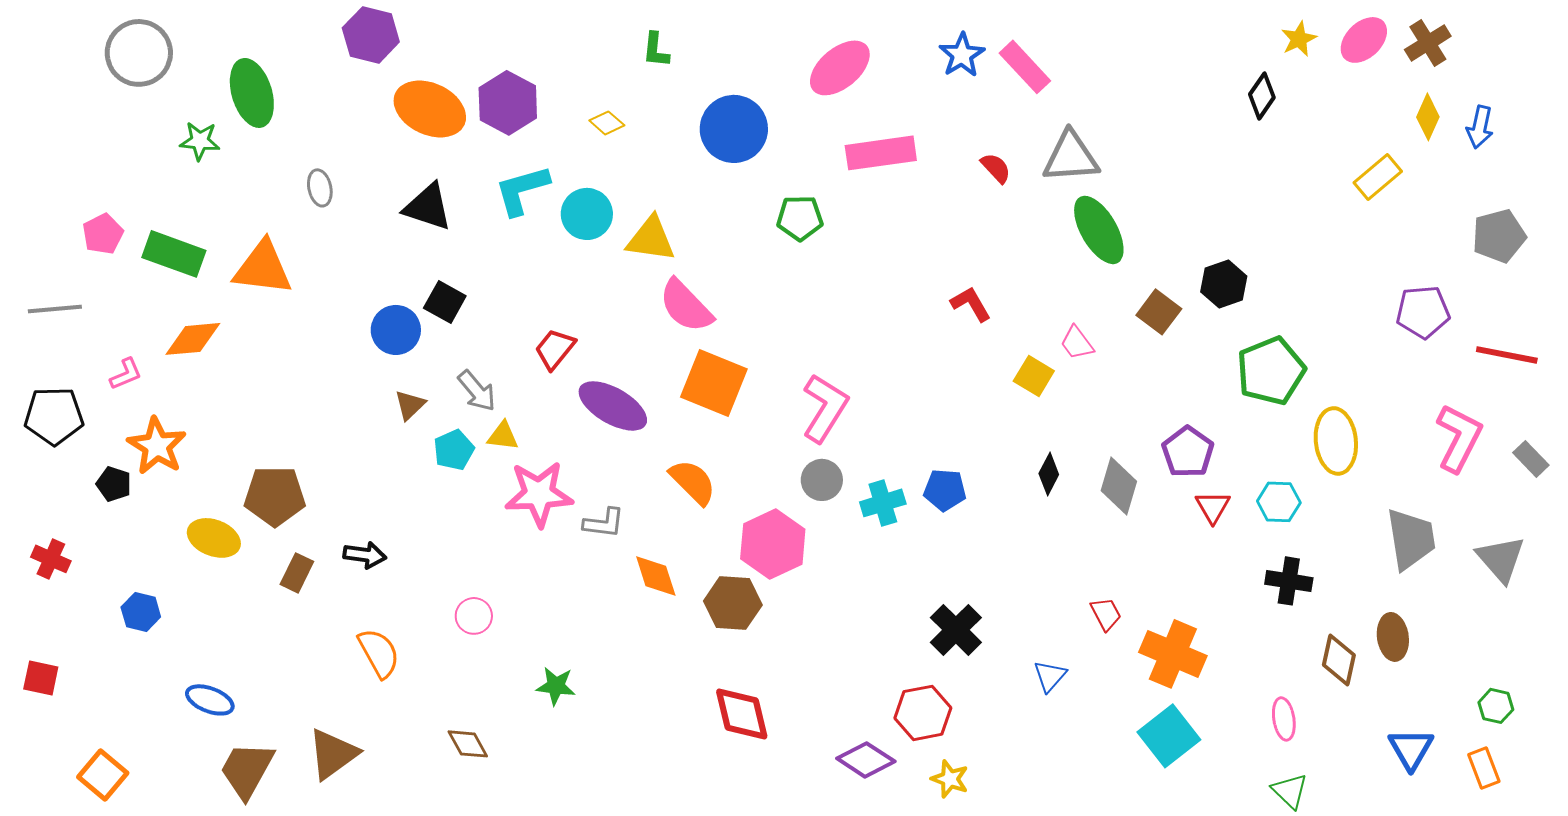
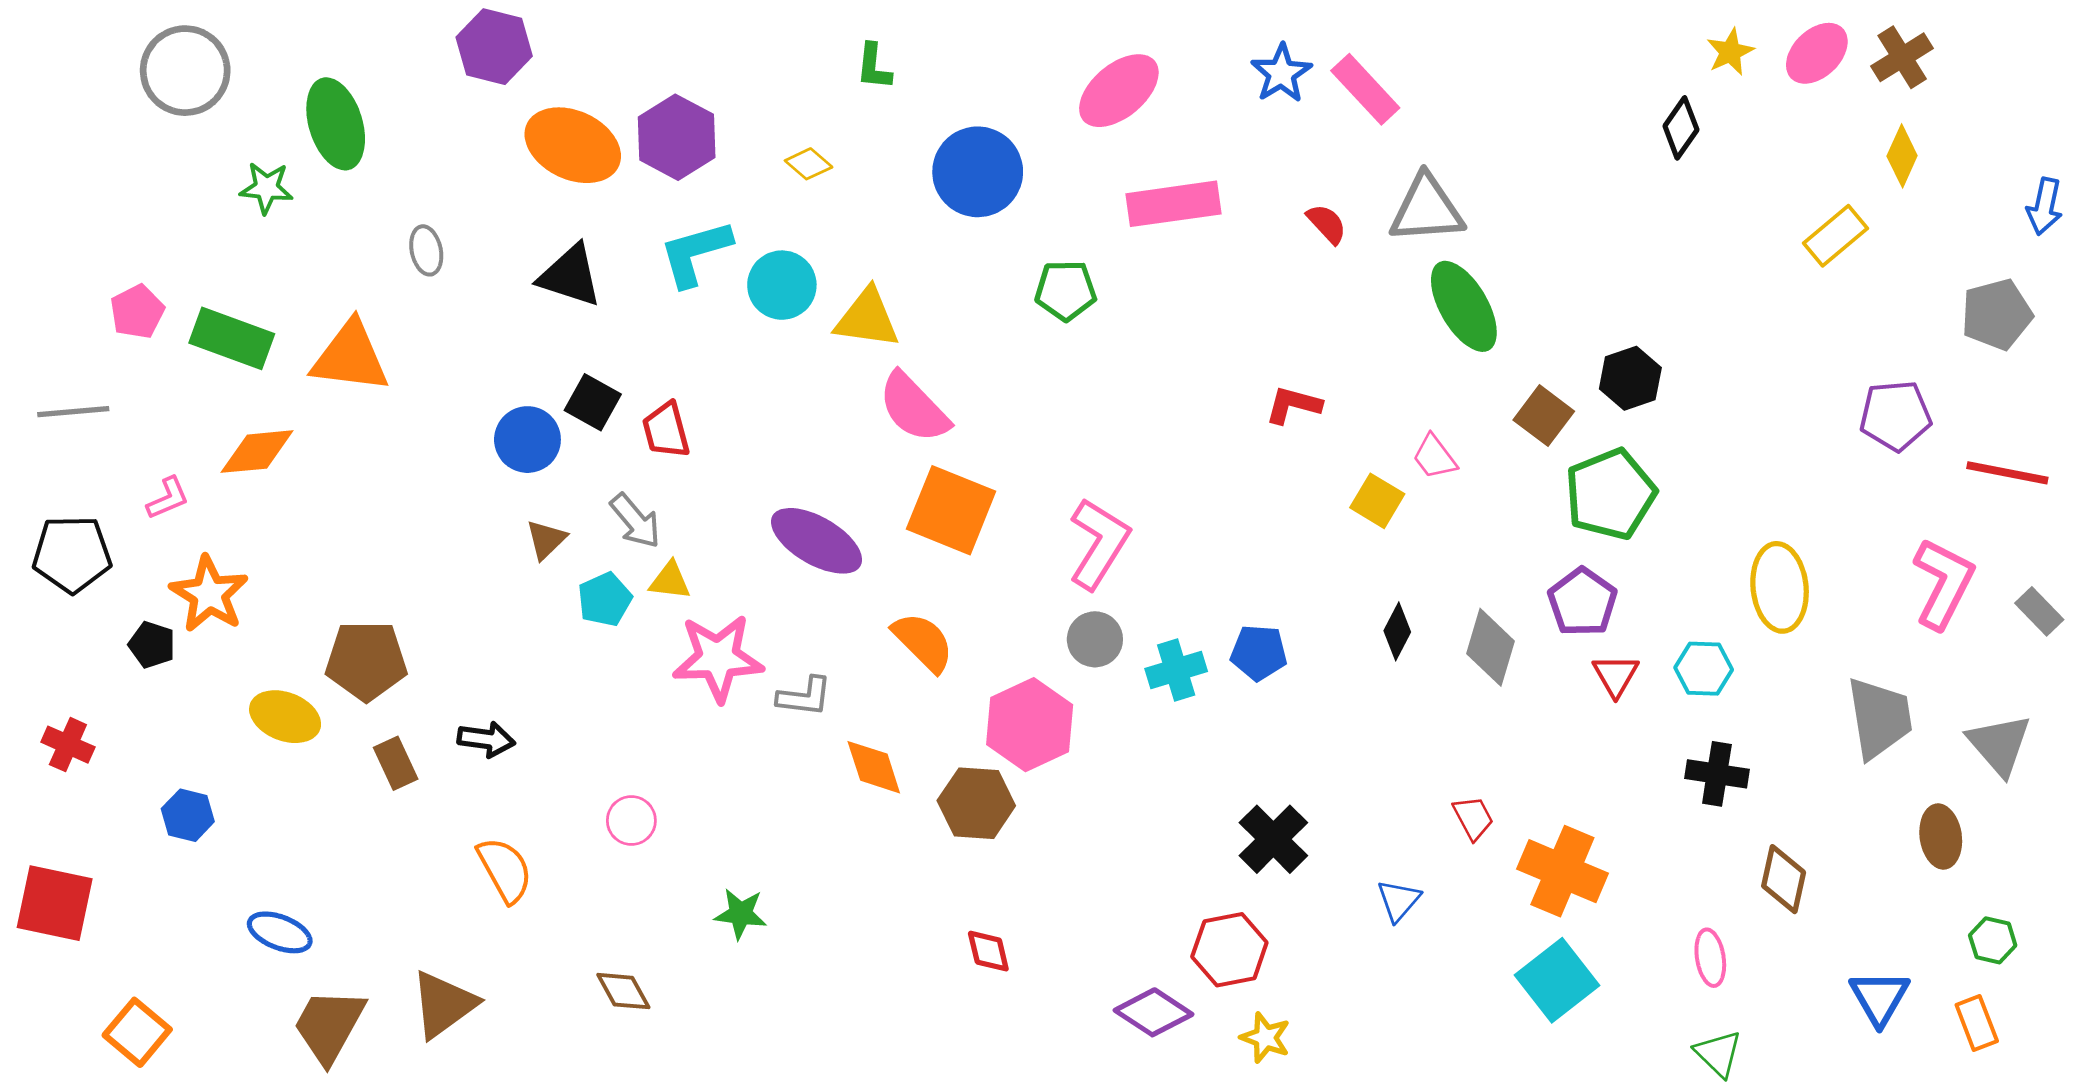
blue arrow: (1480, 127) -> (2045, 206), moved
red L-shape: (971, 304) -> (1293, 405), turned -45
red trapezoid: (555, 349) -> (666, 430), moved, turned -54
green pentagon: (1271, 371) -> (1610, 494), moved
brown rectangle: (297, 573) -> (396, 763), turned -51
brown ellipse: (1393, 637) -> (1941, 837), moved
red square: (41, 678) -> (55, 903), size x1.6
red diamond: (742, 714) -> (988, 951), size x0.6

